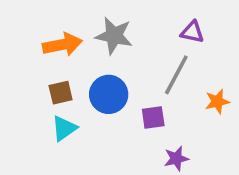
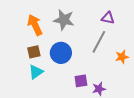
orange arrow: (62, 45) -> (35, 25), turned -105
purple square: (153, 118) -> (81, 81), moved

